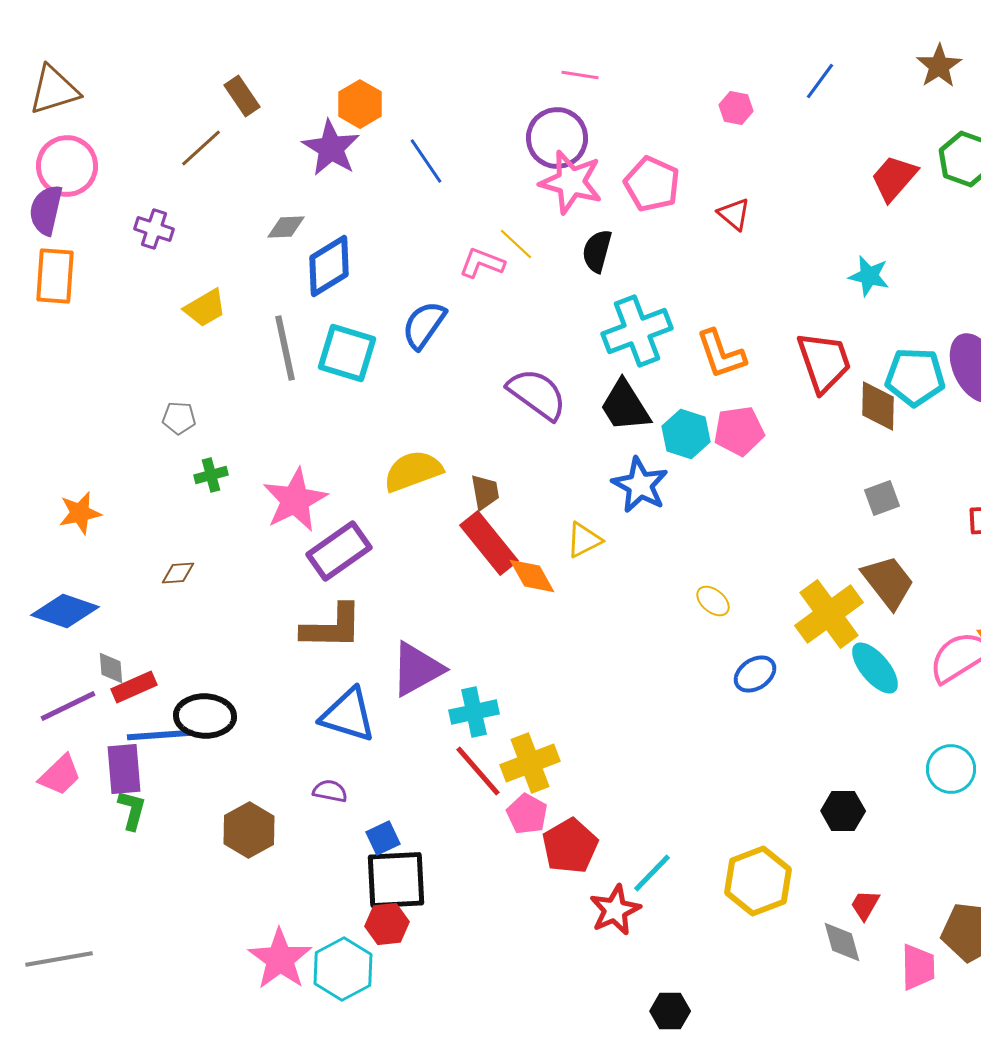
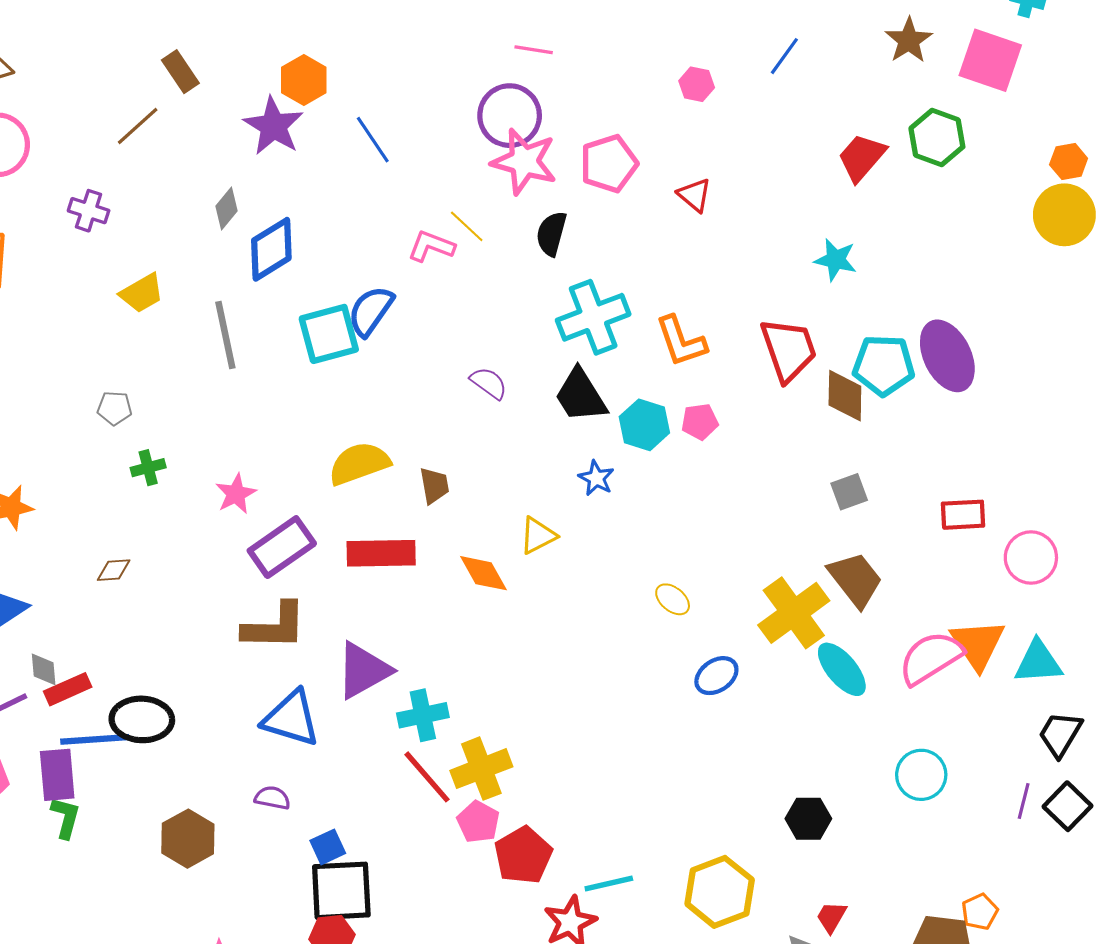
pink pentagon: (652, 184) -> (609, 164), turned 30
gray diamond: (286, 227) -> (226, 209), turned -48
cyan square: (347, 353) -> (329, 334), moved, turned -32
purple semicircle: (537, 394) -> (489, 383), size x0.6
pink pentagon: (739, 431) -> (700, 422), size x0.7
blue star: (640, 485) -> (596, 478), size x0.6
pink star: (295, 500) -> (236, 494), size x0.6
red rectangle: (489, 543) -> (381, 553), moved, turned -52
cyan line: (652, 873) -> (609, 883), turned 33

